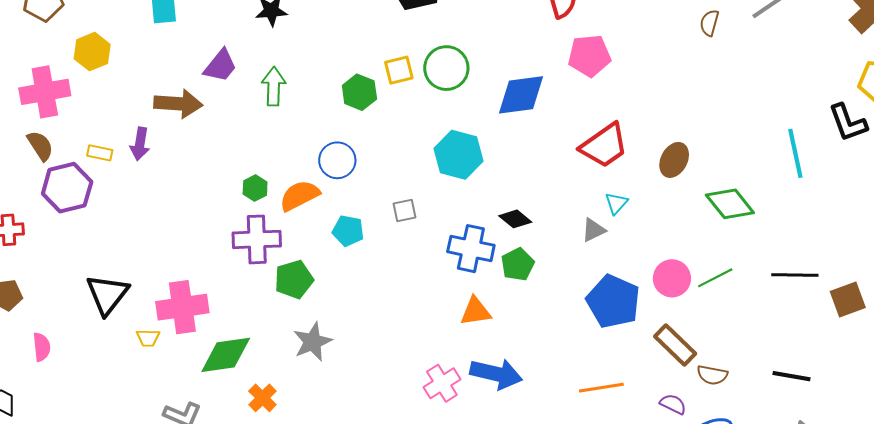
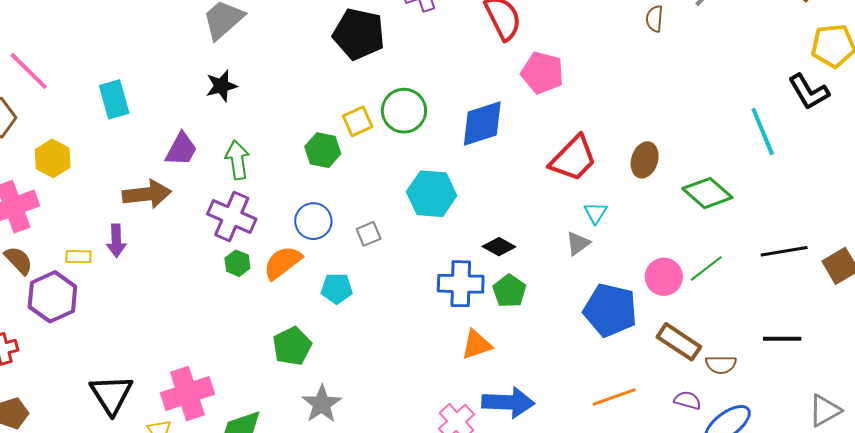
pink pentagon: (589, 56) -> (542, 73), turned 30
gray square: (405, 210) -> (369, 234), moved
purple cross: (257, 239) -> (232, 216), moved, turned 36
black line: (792, 376) -> (782, 339), moved

